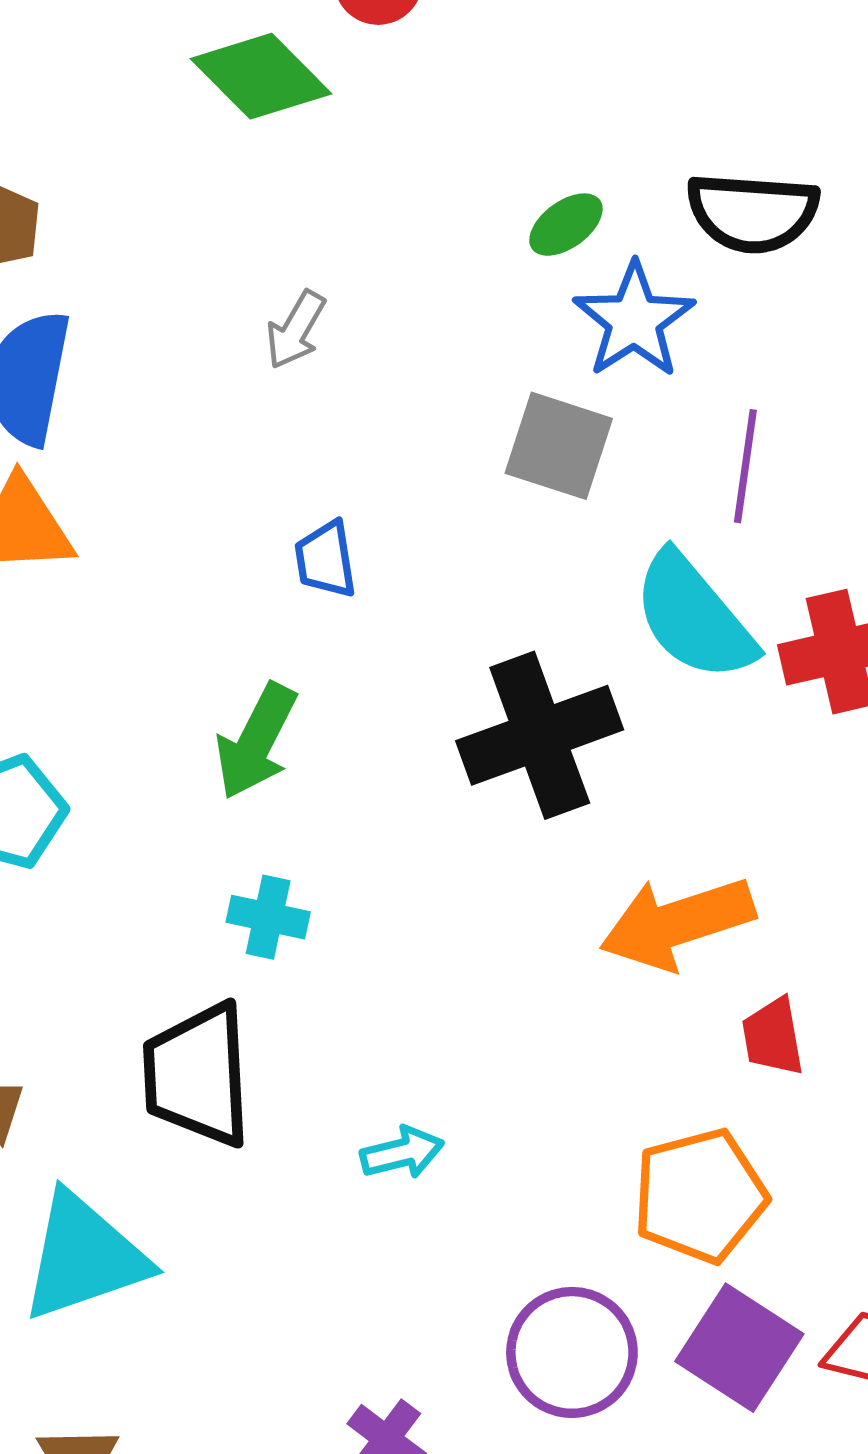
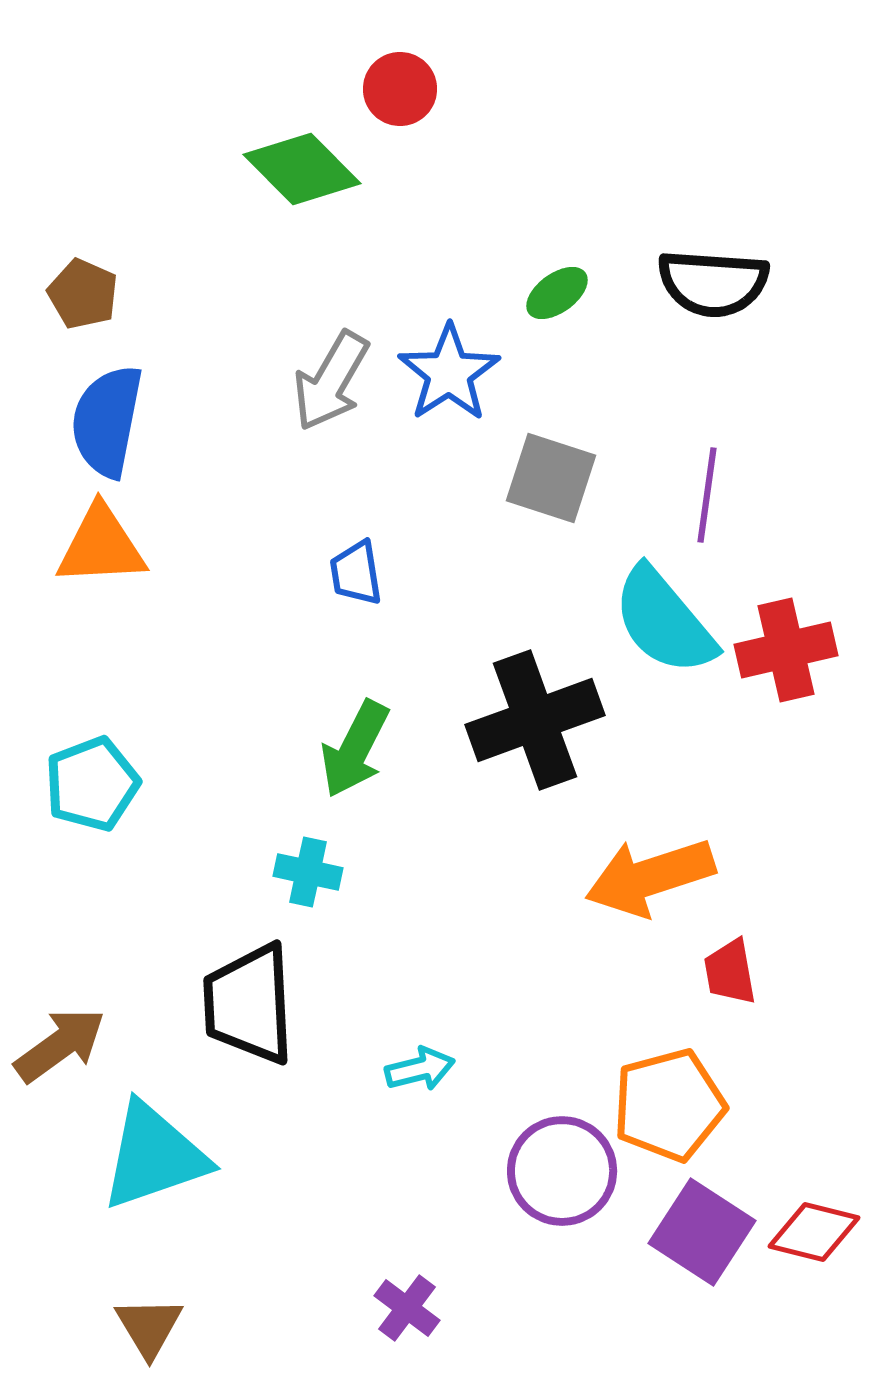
blue star: (634, 320) -> (449, 373), moved
gray arrow: (296, 330) -> (331, 381), size x1.5
green arrow: (256, 741) -> (355, 749), moved
purple circle: (572, 1352) -> (562, 1171), moved

